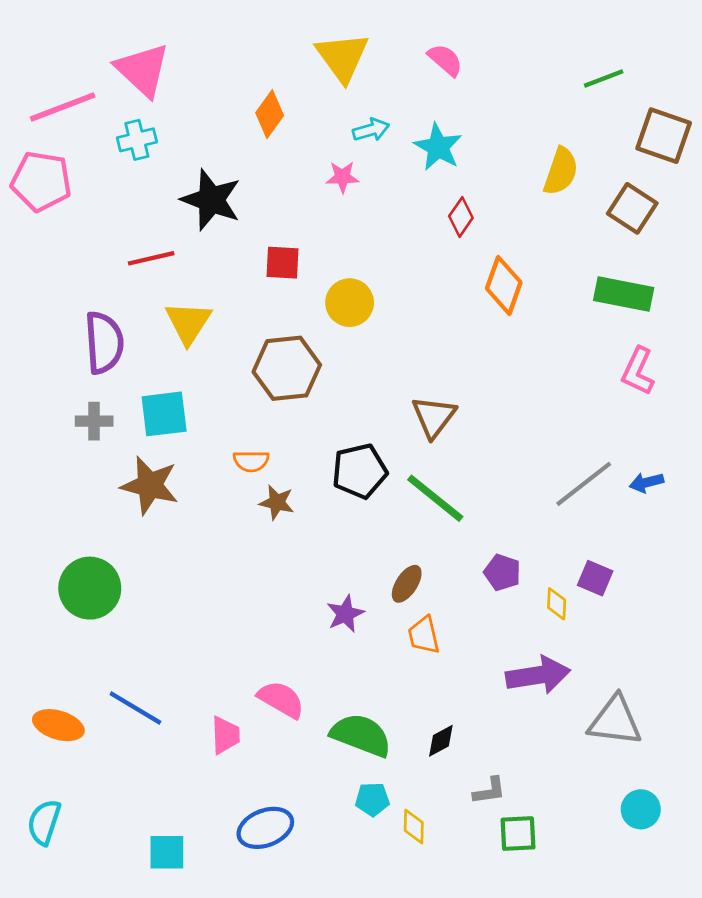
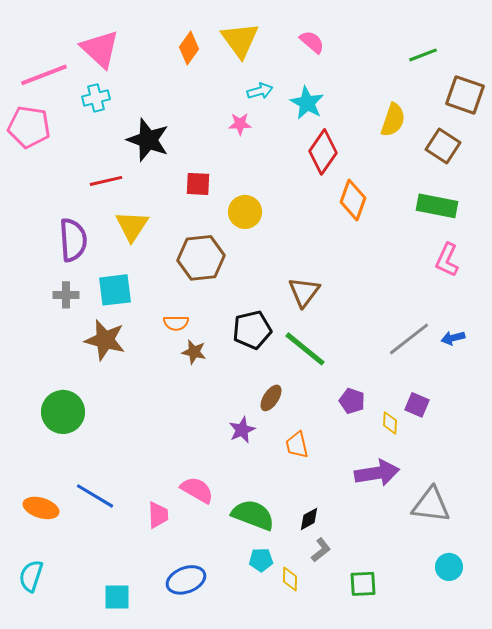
orange diamond: (270, 114) -> (189, 48), moved
red diamond: (461, 217) -> (323, 152), size x1.6
brown ellipse: (407, 584) -> (271, 398), moved
gray L-shape: (489, 791) -> (321, 550), moved, turned -30

